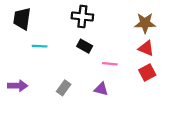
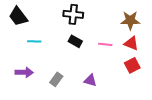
black trapezoid: (22, 19) -> (18, 16), turned -45
pink line: (110, 64) -> (105, 44), moved
purple arrow: (18, 86) -> (24, 72), moved

